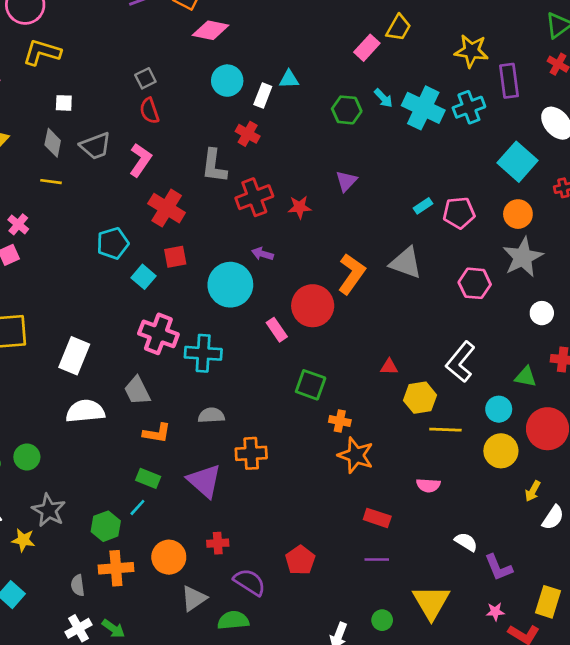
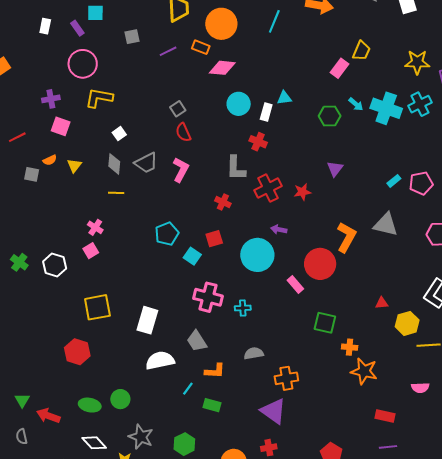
white square: (64, 103) -> (119, 134), turned -32
red cross: (167, 208) -> (223, 202), moved, size x0.6
cyan cross: (203, 353) -> (243, 308), size x0.6
purple triangle: (204, 481) -> (273, 411), moved
cyan line: (137, 507) -> (188, 389), moved

